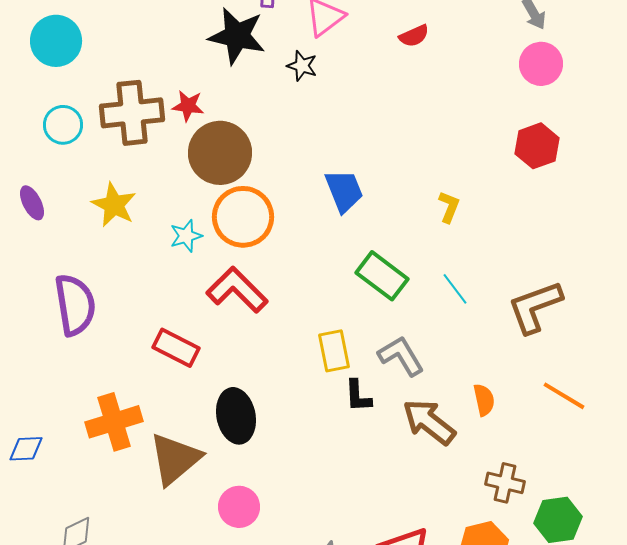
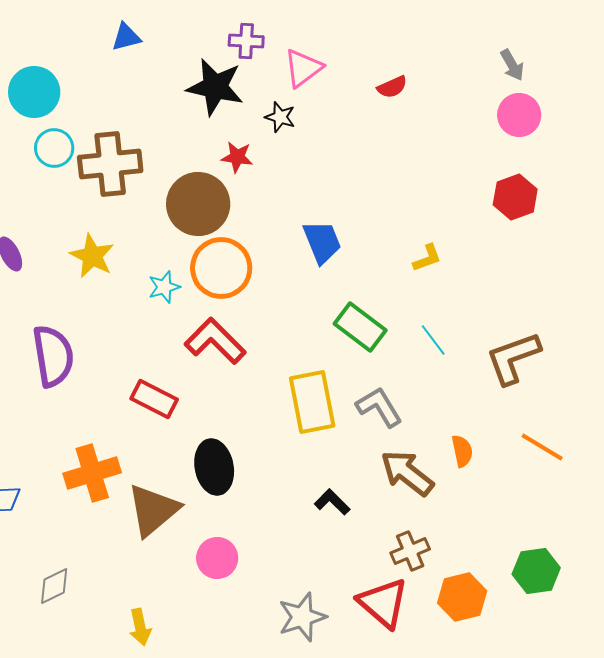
red star: (188, 106) -> (237, 157), moved
cyan circle: (63, 125) -> (54, 148), moved
yellow L-shape: (449, 207) -> (427, 258), turned 48
yellow rectangle: (334, 351) -> (312, 402), size x1.5
black L-shape: (358, 396) -> (332, 502), moved, turned 138
brown cross: (505, 483) -> (410, 551), moved, turned -36

